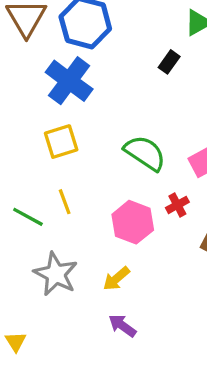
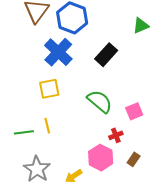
black rectangle: (169, 62) -> (106, 55), moved, size x1.6
green line: (28, 217) -> (24, 132), turned -42
pink hexagon: (133, 222) -> (101, 158), moved

